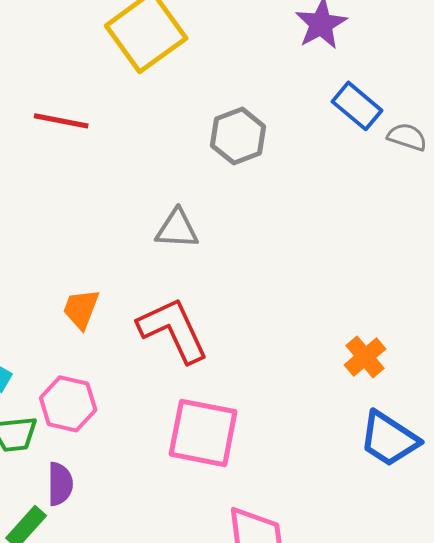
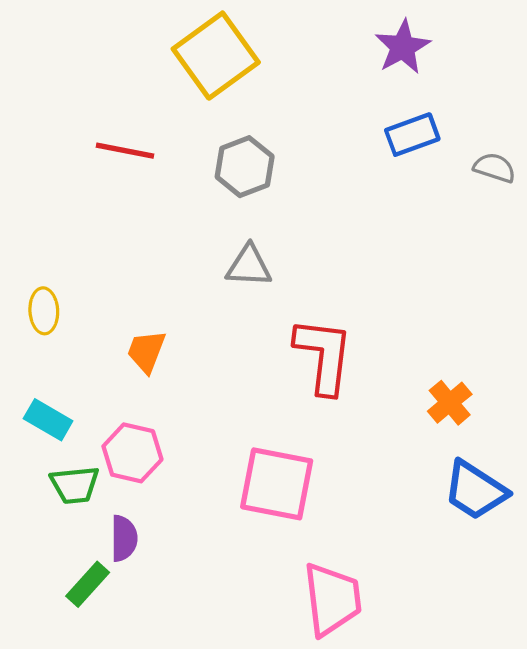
blue rectangle: (357, 106) -> (412, 135), moved, turned -60
gray hexagon: (238, 136) -> (245, 167), moved
red L-shape: (173, 330) -> (324, 356), moved, turned 32

